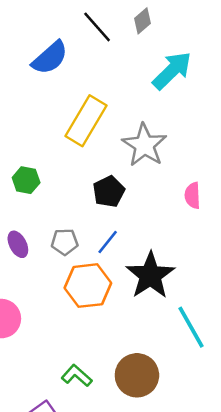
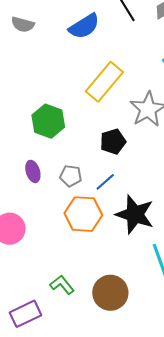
green hexagon: (26, 180) -> (48, 121), size x1.5
black star: (150, 275) -> (135, 214), turned -30

